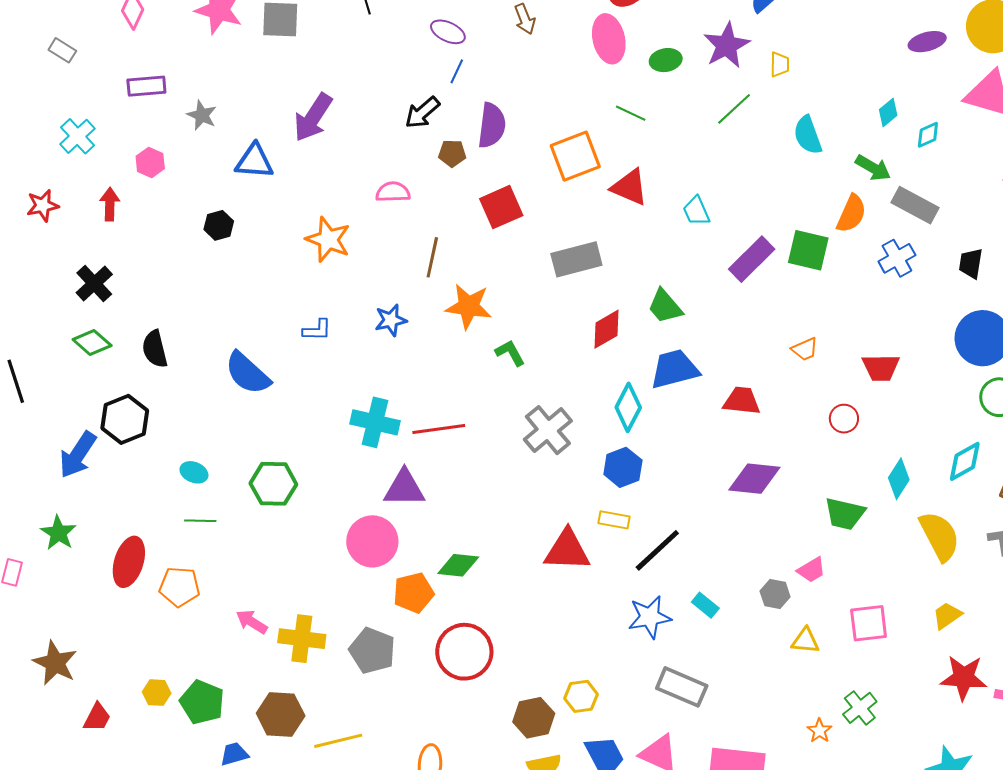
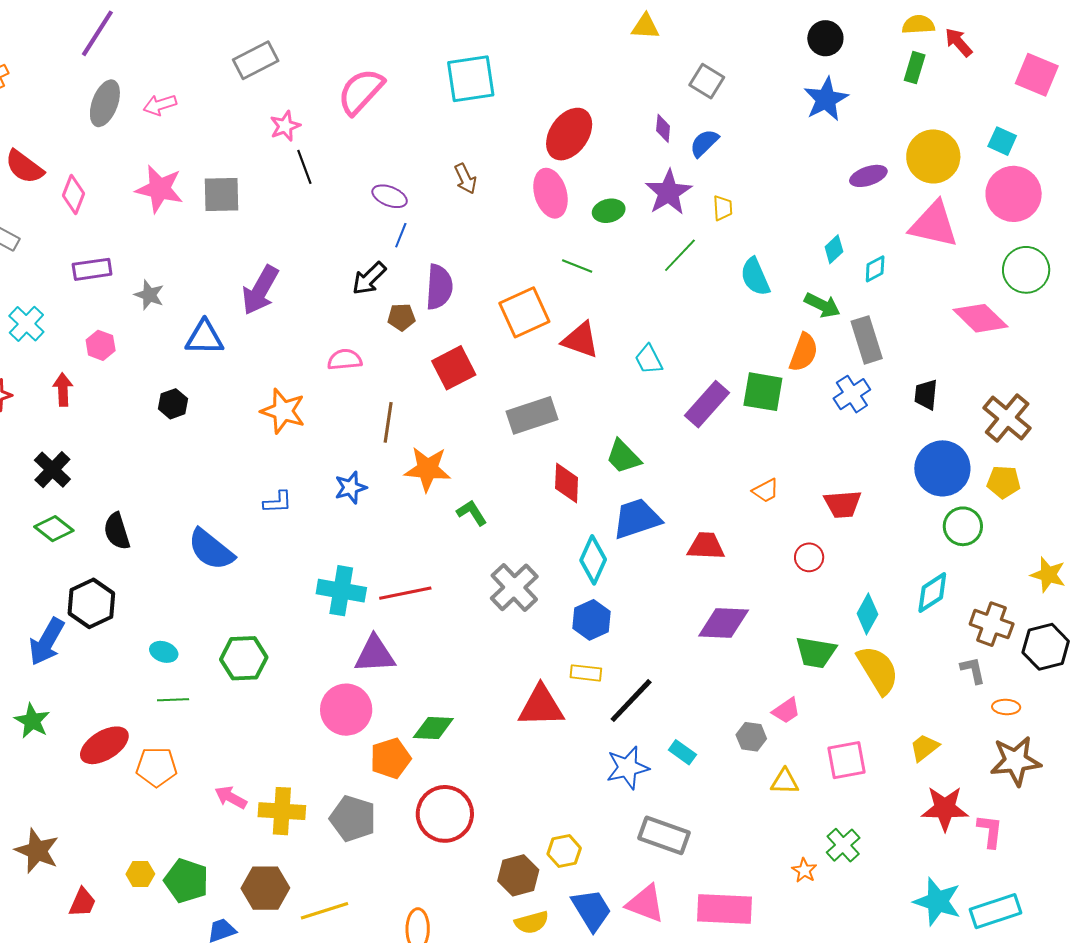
gray rectangle: (915, 205) -> (867, 340), turned 48
red diamond: (607, 329) -> (567, 483), turned -54
yellow semicircle: (940, 536) -> (878, 670), moved
red ellipse: (129, 562) -> (104, 745), turned 45

